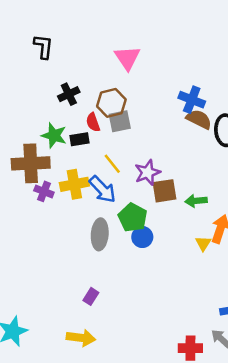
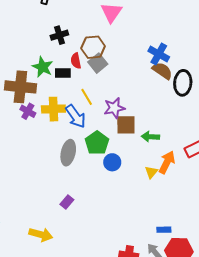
gray square: (120, 121) -> (98, 63), turned -36
blue circle: (142, 237) -> (112, 162), moved
purple rectangle: (91, 296) -> (67, 202), moved

